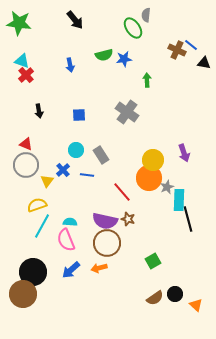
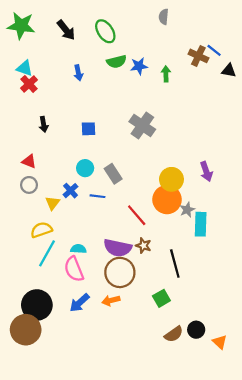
black arrow: (75, 20) -> (66, 30), moved
green ellipse: (133, 28) -> (105, 31), moved
green arrow: (147, 80) -> (166, 74), moved
gray circle: (26, 165) -> (29, 185), size x0.6
black line: (188, 219) -> (175, 263), moved
green square: (153, 261) -> (161, 298), moved

